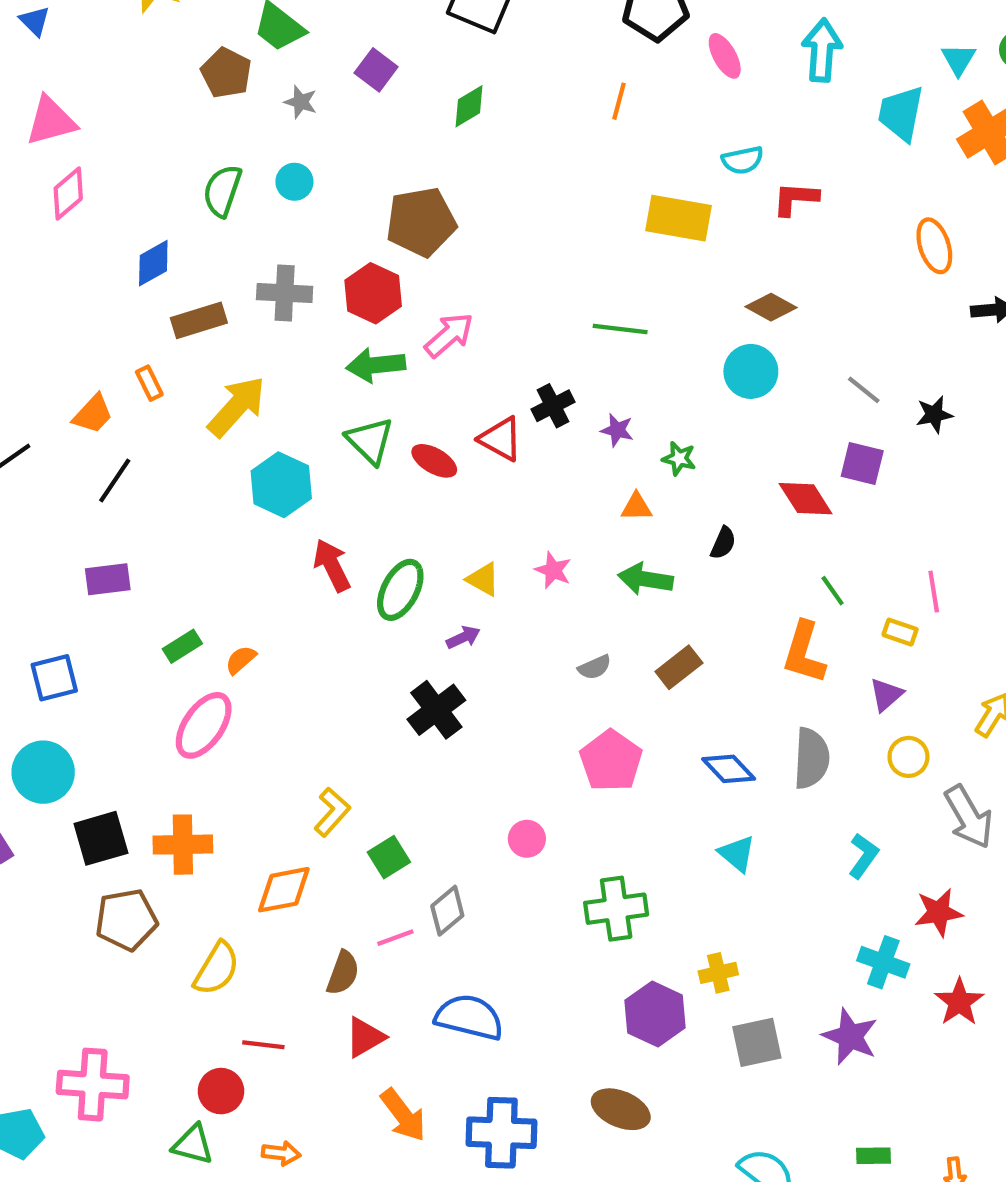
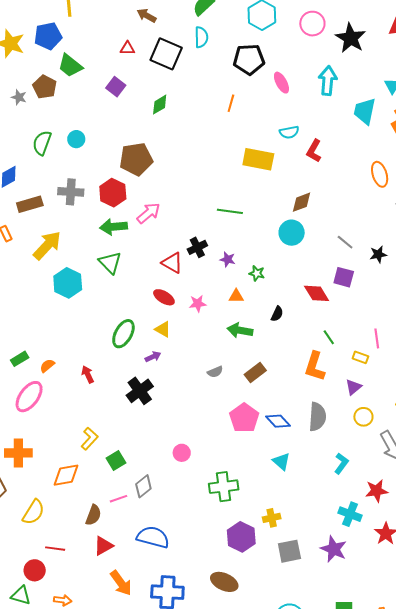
gray star: (301, 102) -> (19, 97), moved
red L-shape: (795, 199) -> (314, 151), turned -65
brown diamond: (771, 307) -> (302, 202), turned -50
red ellipse: (434, 461) -> (164, 297), moved
red arrow: (332, 565) -> (88, 374), moved, size x0.7
pink star: (553, 570) -> (198, 304), moved, turned -30
pink pentagon: (611, 761) -> (244, 418), moved

